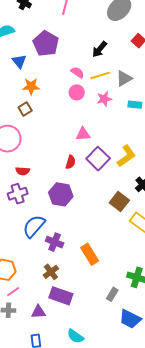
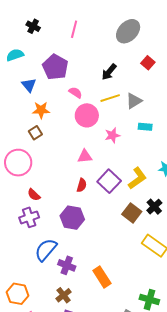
pink semicircle: (77, 72) -> (75, 93), moved
pink circle: (77, 92) -> (87, 115), size x1.5
pink star: (104, 99) -> (112, 135), moved
pink triangle: (83, 134) -> (85, 156), moved
red semicircle: (23, 171) -> (34, 195), turned 40
brown square: (119, 202) -> (132, 213), moved

